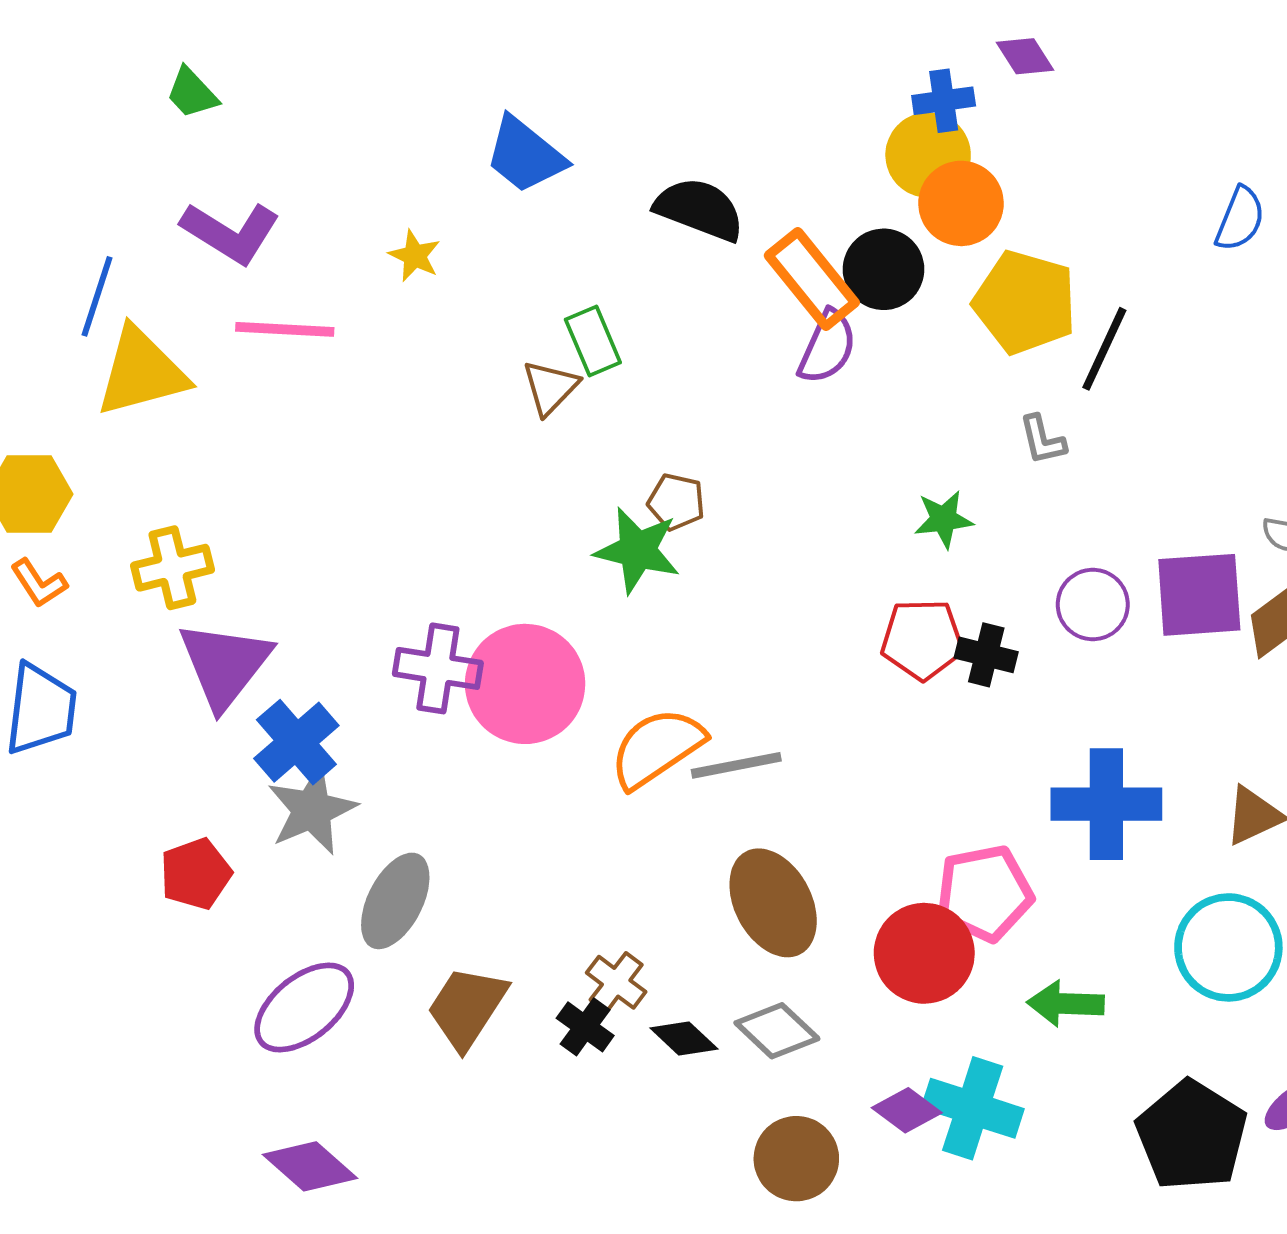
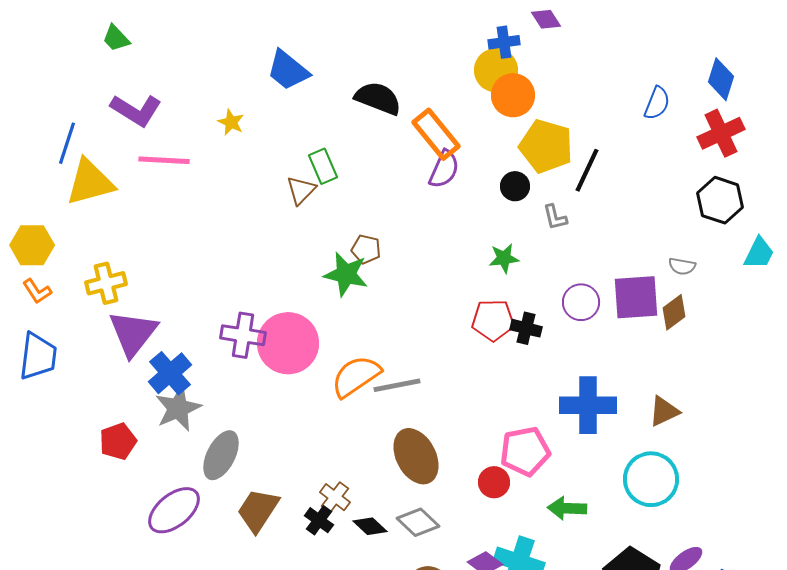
black circle: (884, 269) -> (515, 186), moved, size x0.7
red circle: (924, 953) -> (494, 482), size x0.6

